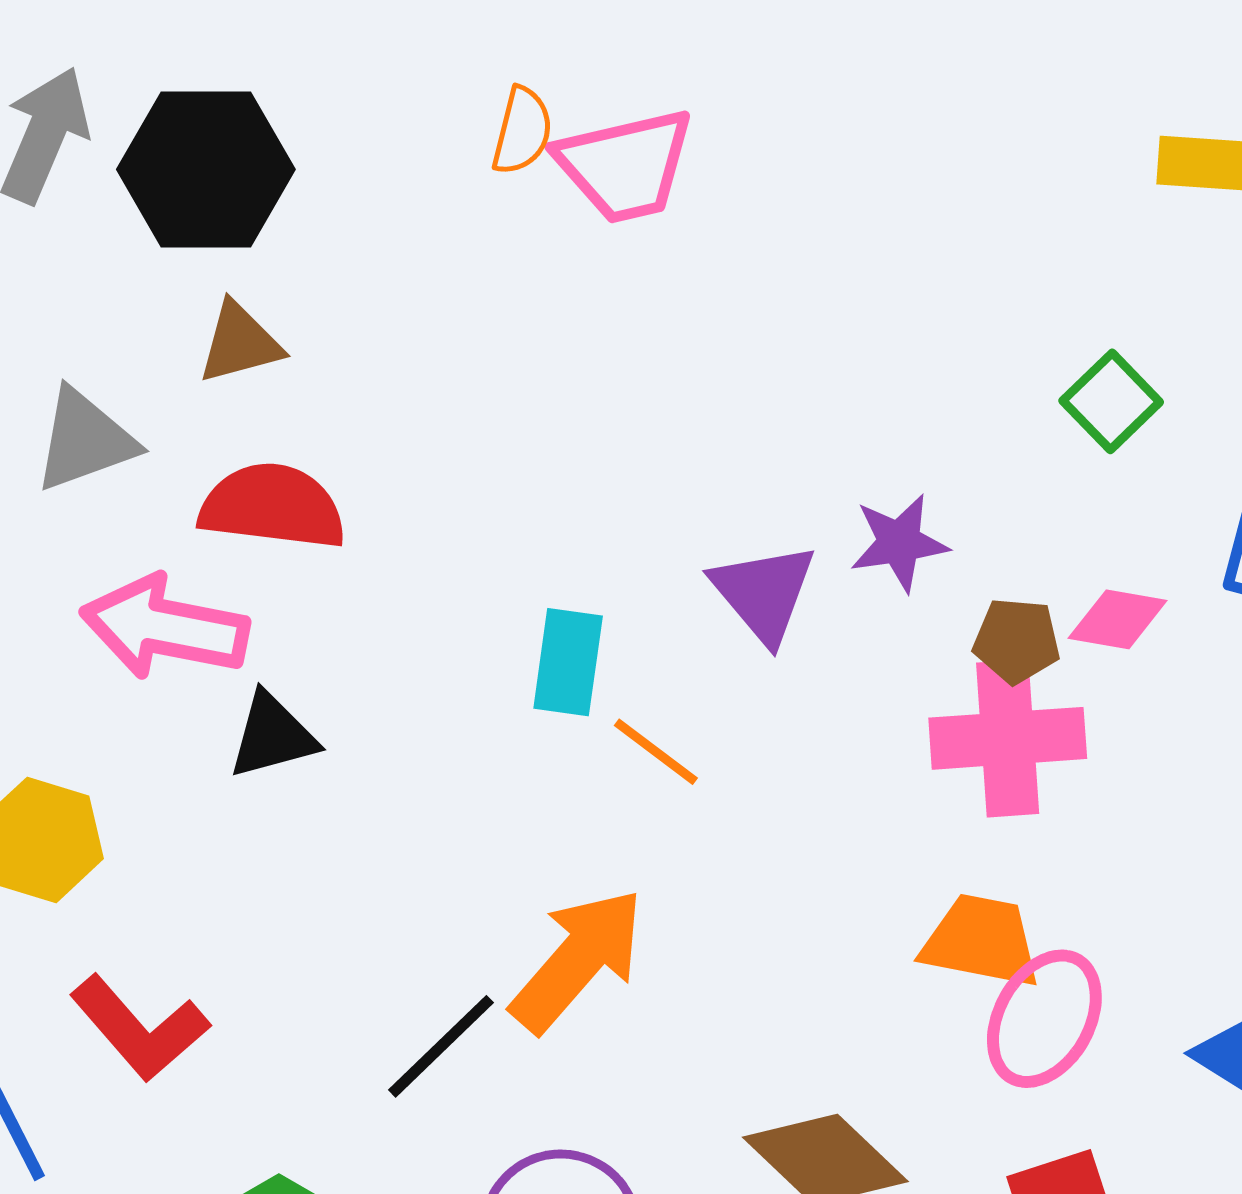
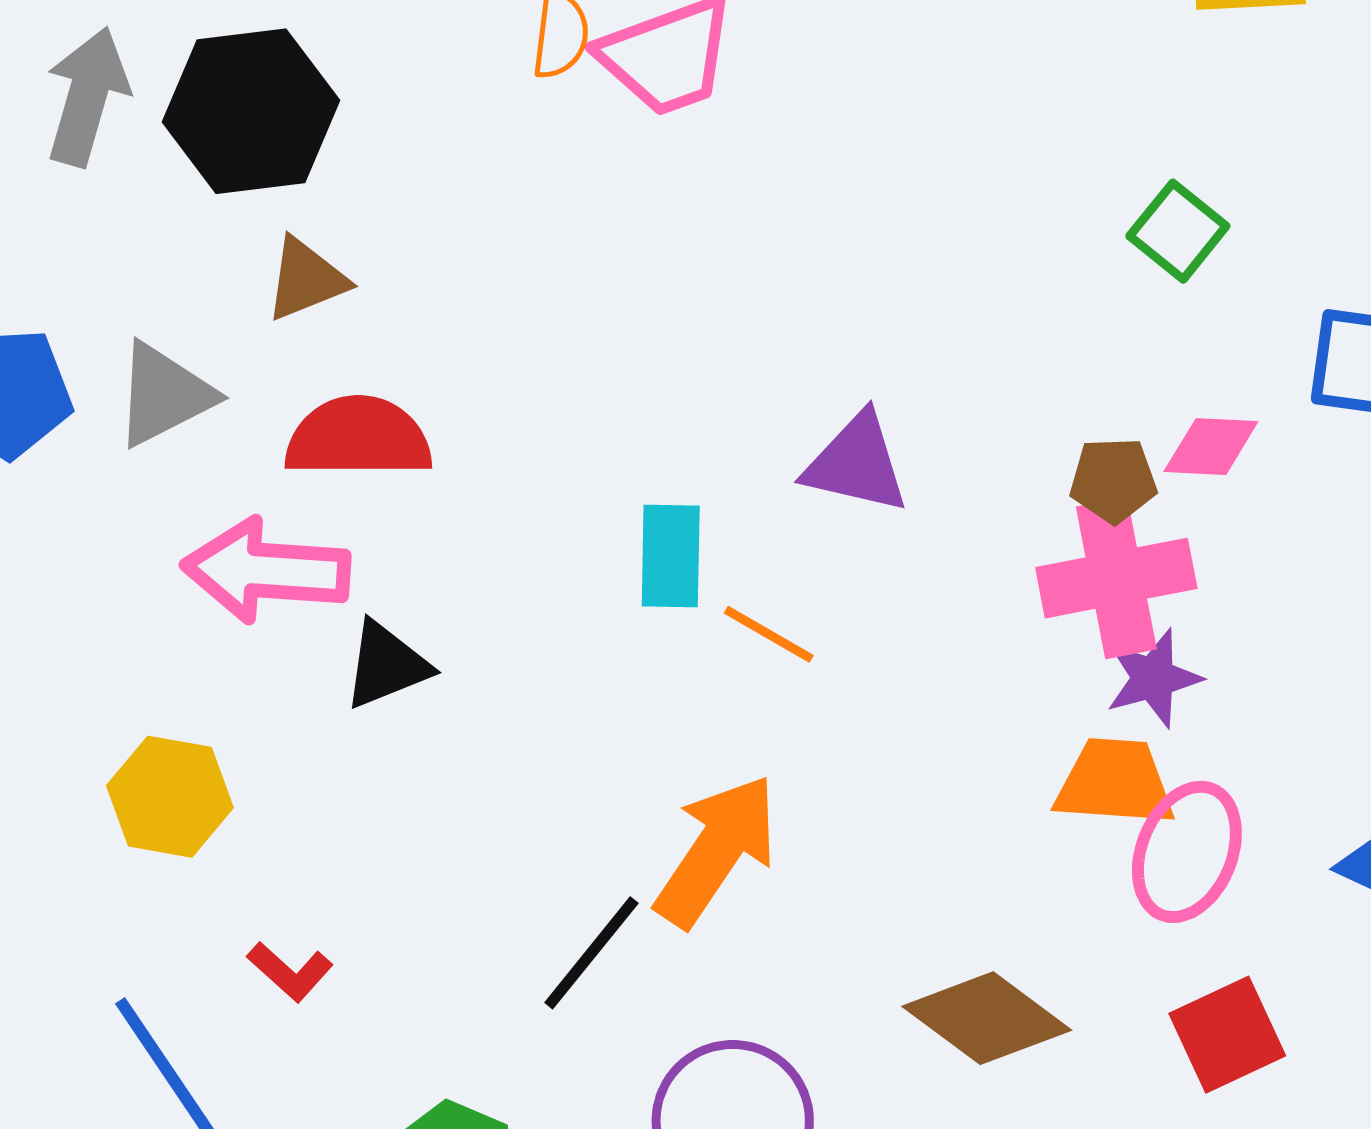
purple star: (899, 543) -> (1153, 678), moved
purple triangle: (764, 593) -> (856, 463), turned -30
red L-shape: (140, 1028) -> (290, 971), size x0.6

